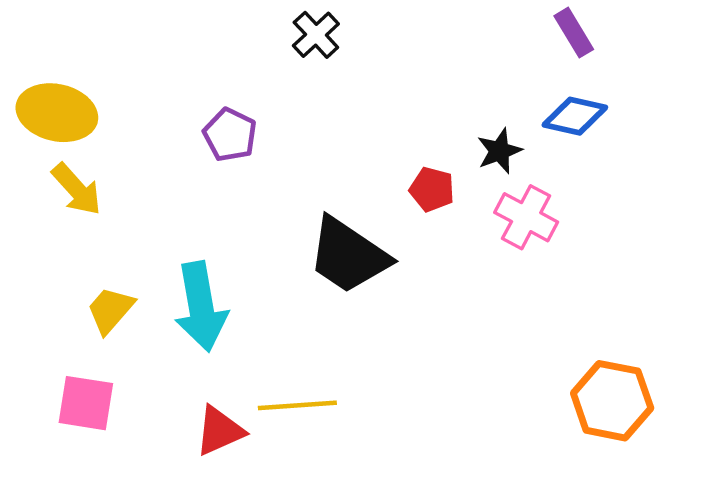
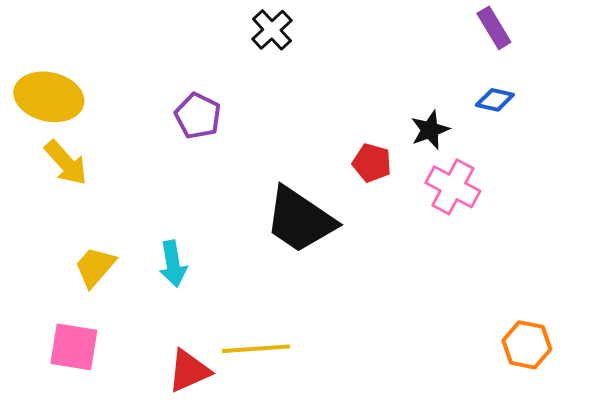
blue diamond: (575, 116) -> (495, 100), size x0.7
cyan arrow: (201, 307) -> (173, 264), size x0.6
orange hexagon: (612, 401) -> (527, 345), size x0.7

